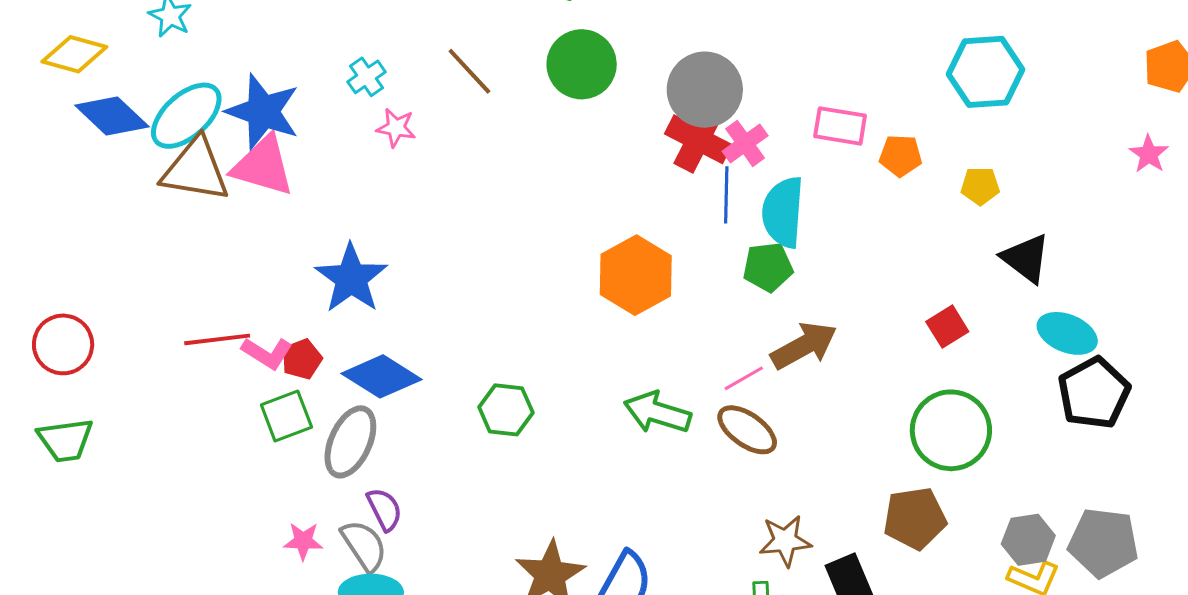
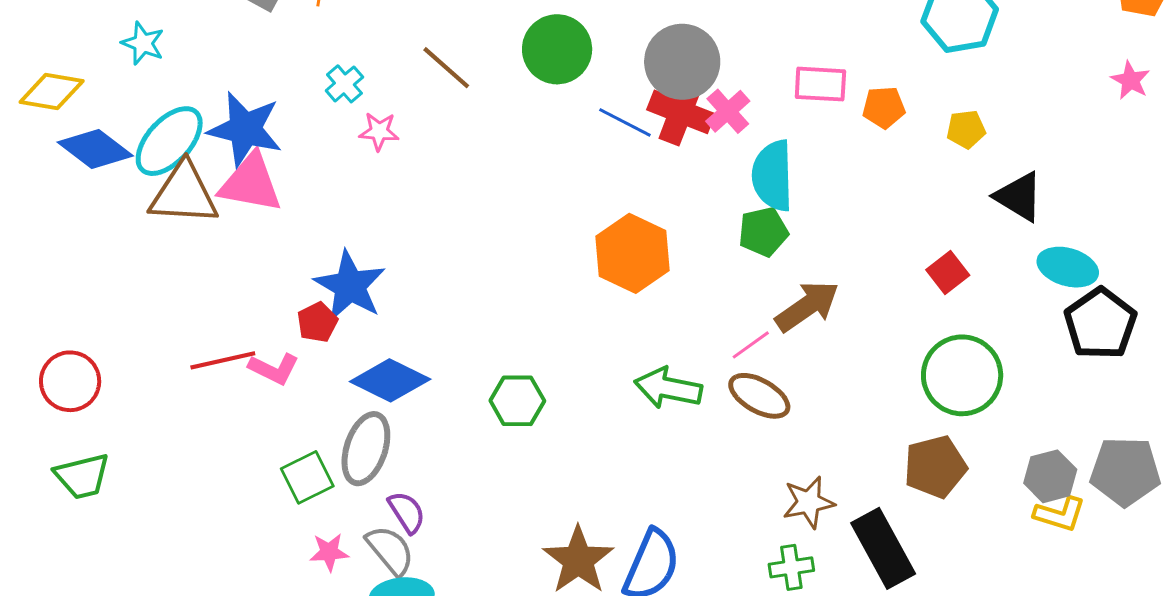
blue line: (726, 195) -> (625, 122), moved, turned -58
red pentagon: (302, 359) -> (317, 322), moved
green square: (286, 416) -> (307, 477), moved

